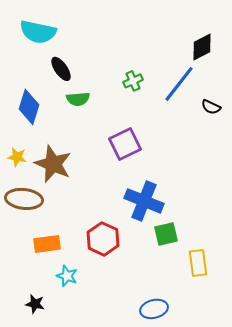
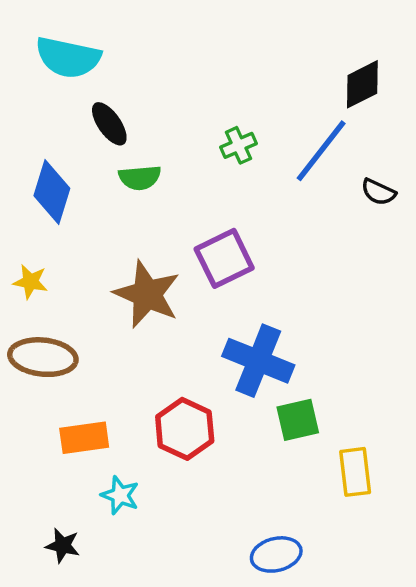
brown star: (53, 164) -> (147, 294), moved

